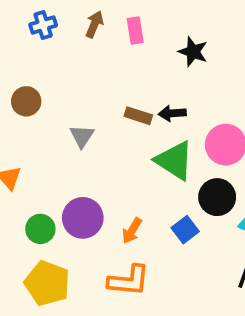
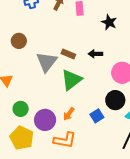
brown rectangle: (138, 116) -> (68, 54), moved
gray triangle: (82, 136) -> (47, 62), size x1.6
green triangle: (174, 161) -> (71, 80), moved, turned 45
purple circle: (83, 218) -> (45, 120), moved

